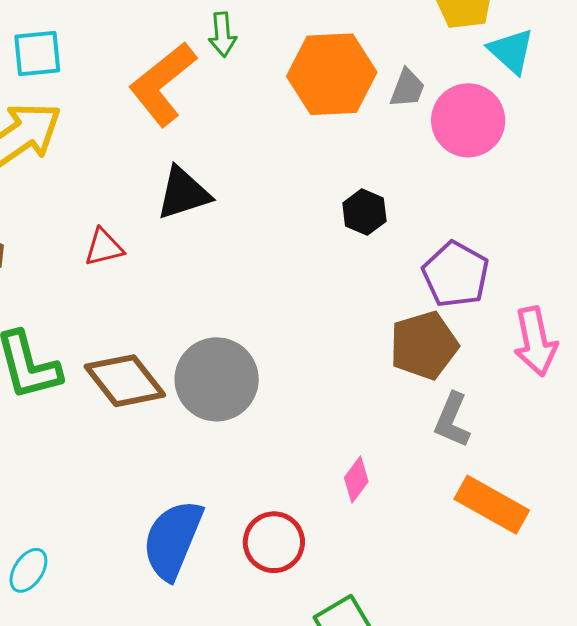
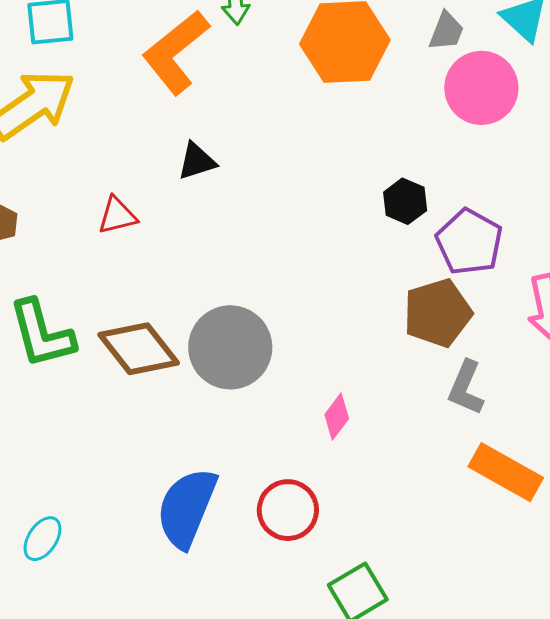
gray trapezoid: (407, 88) -> (446, 31), moved
black triangle: (183, 193) -> (197, 161), size x0.7
black hexagon: (364, 212) -> (405, 201), moved
pink diamond: (356, 480) -> (337, 417), moved

